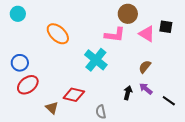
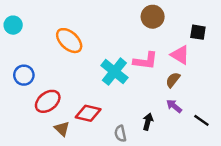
cyan circle: (18, 14) -> (13, 25), moved
pink triangle: (147, 34) -> (180, 55), moved
pink L-shape: (115, 35) -> (145, 61), moved
red ellipse: (28, 85) -> (48, 101), moved
black arrow: (128, 93) -> (148, 122), moved

